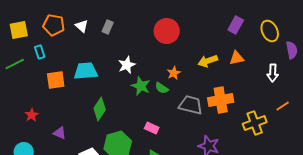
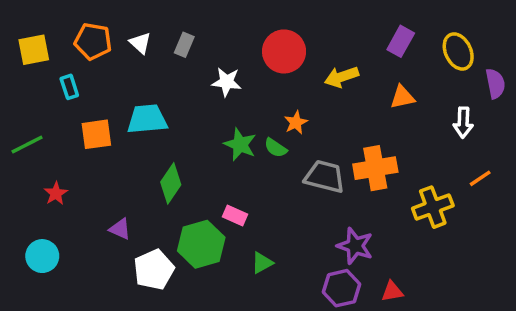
yellow arrow: (208, 61) -> (341, 77), moved
green line: (15, 64) -> (27, 144), moved
white star: (127, 65) -> (227, 82), moved, turned 30
pink rectangle: (152, 128) -> (235, 215), moved
purple triangle: (60, 133) -> (120, 229), moved

